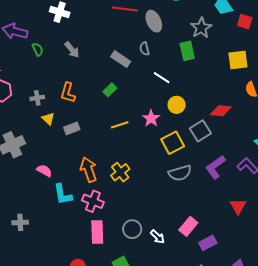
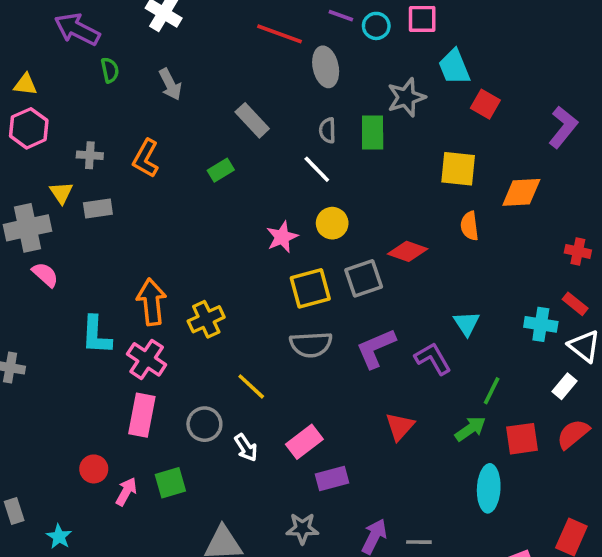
gray semicircle: (145, 49) -> (327, 130), moved
yellow triangle: (48, 119) -> (61, 193), moved
yellow line: (120, 125) -> (251, 386), moved, turned 48
gray rectangle: (72, 128) -> (98, 209), moved
pink semicircle: (44, 171) -> (45, 275), moved

